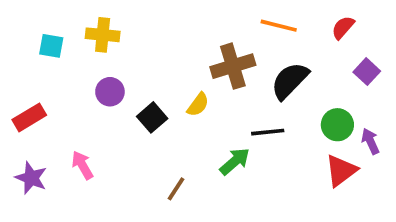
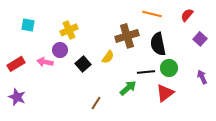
yellow cross: (103, 35) -> (69, 30), moved, turned -30
black semicircle: (290, 81) -> (158, 44), turned -55
green circle: (337, 125) -> (169, 68), moved
pink arrow: (82, 165) -> (45, 62), moved, turned -49
red triangle: (341, 171) -> (165, 93), moved

